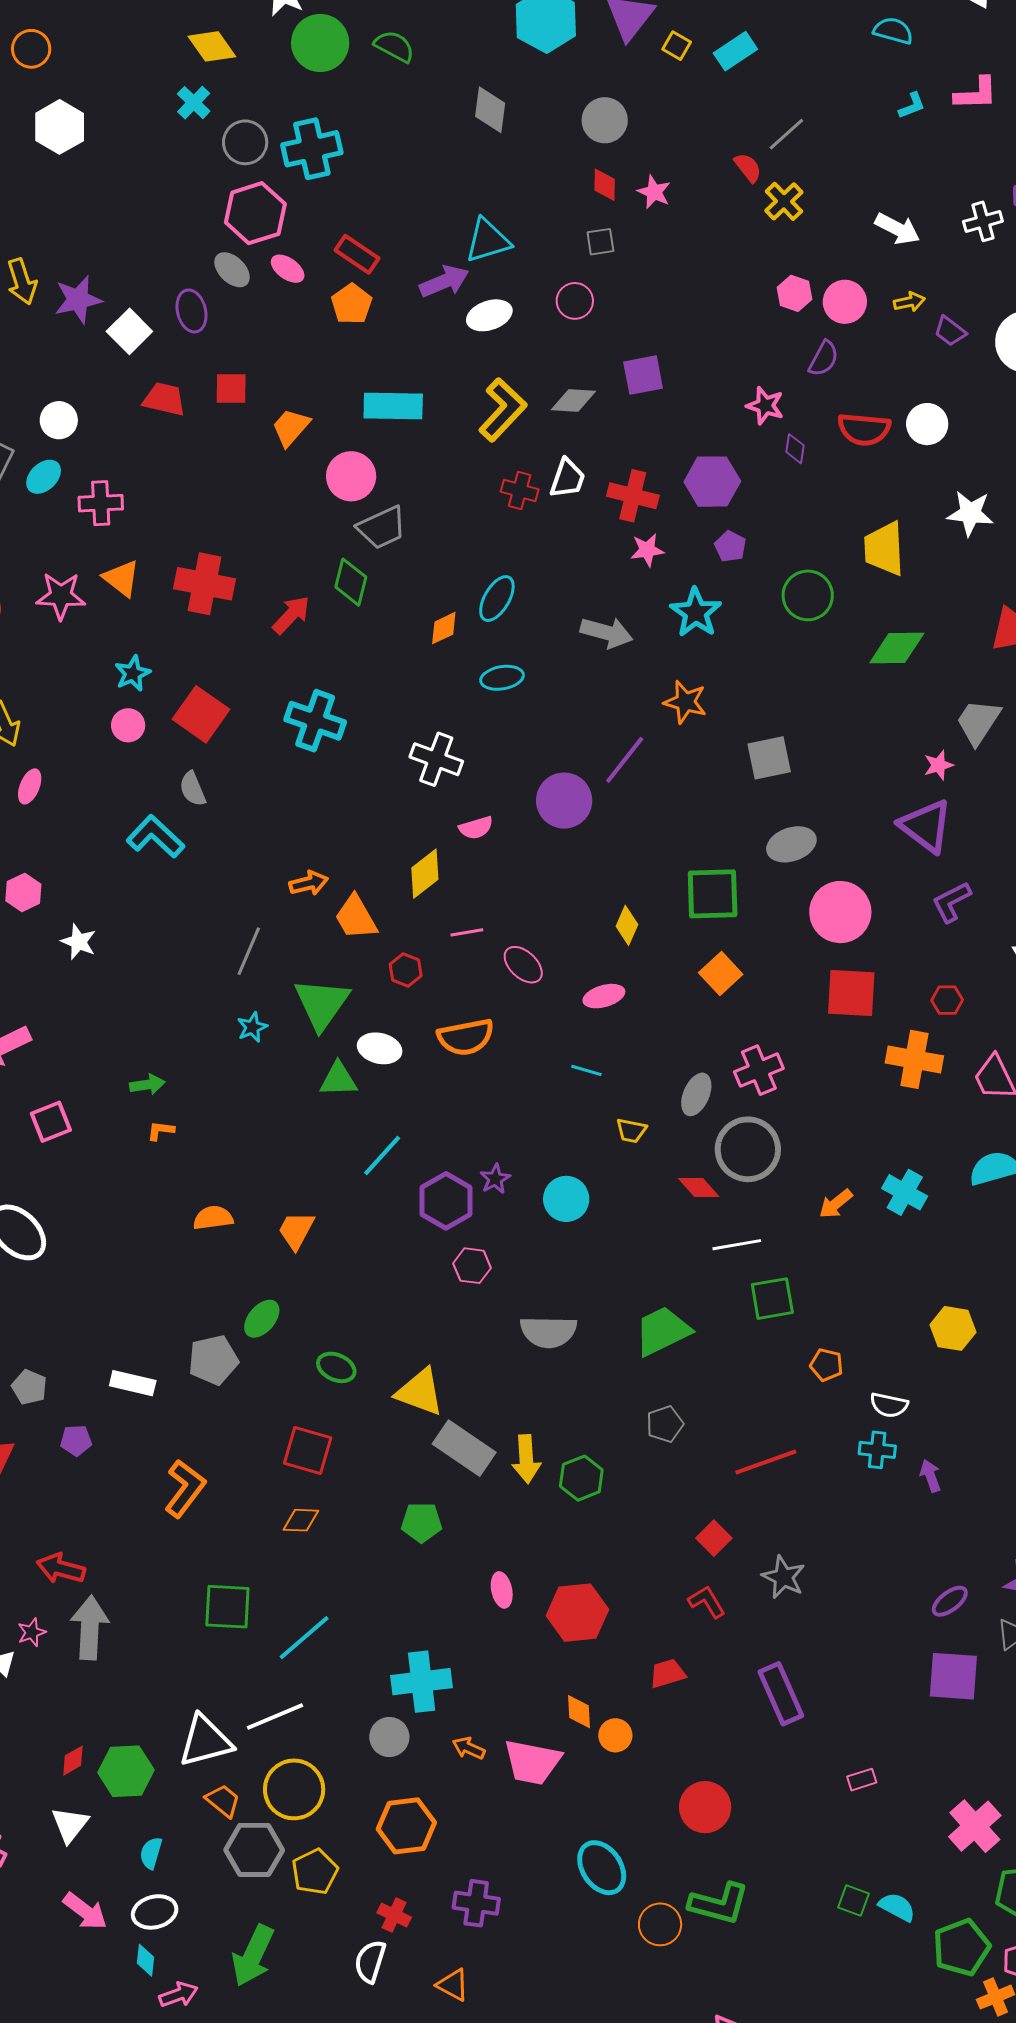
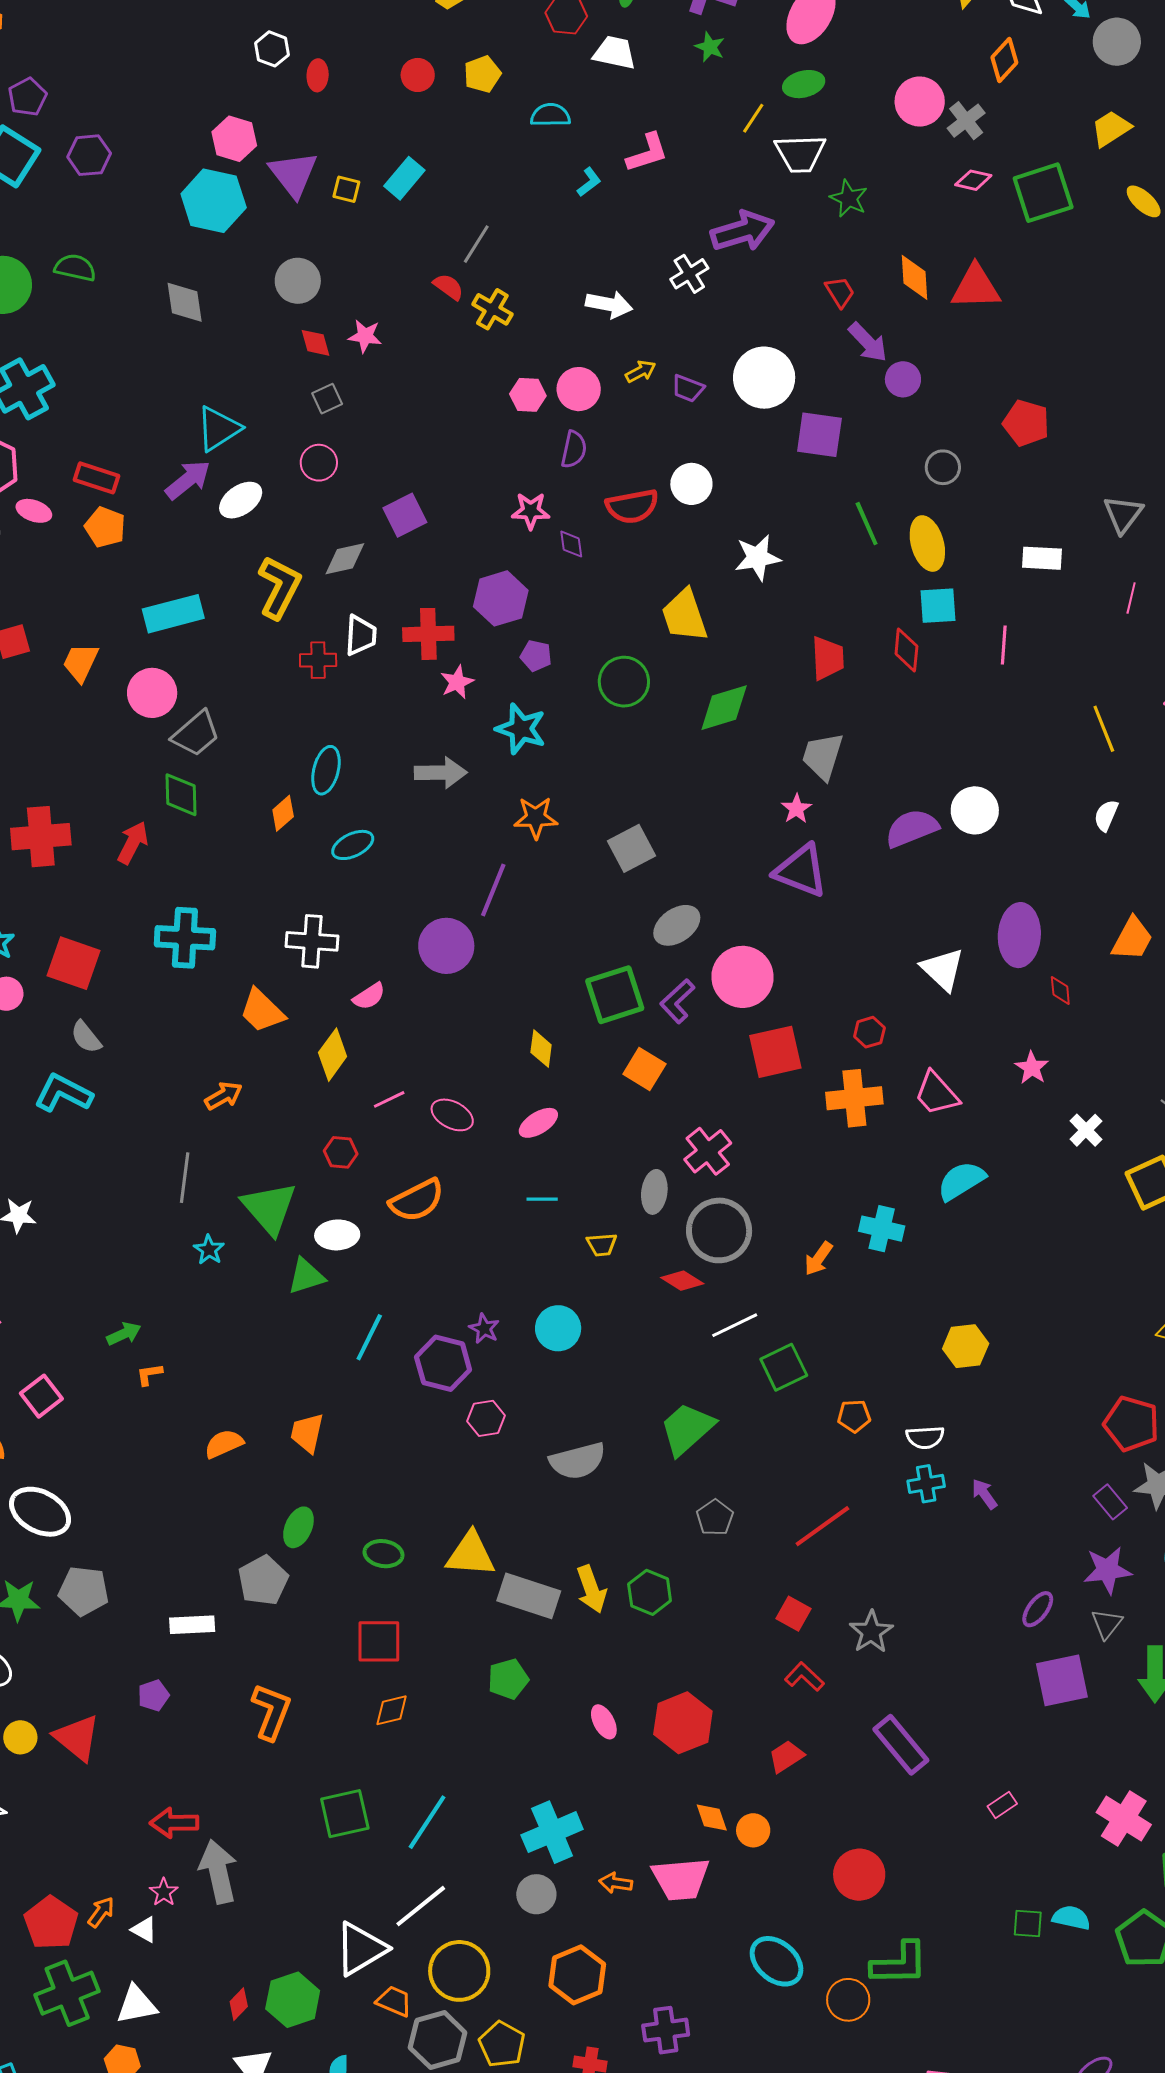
purple L-shape: (951, 902) -> (677, 1001), moved
orange trapezoid: (356, 917) -> (262, 1011), moved
gray pentagon: (29, 1387) -> (84, 1591), moved, size x1.4
gray star: (784, 1577) -> (871, 1632), turned 30

